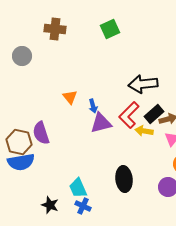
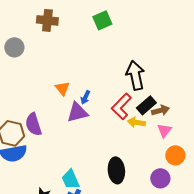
black arrow: (143, 84) -> (135, 75), turned 84
blue arrow: (93, 106) -> (85, 97), turned 40
purple triangle: (101, 123) -> (77, 112), moved

